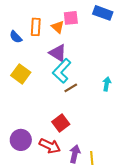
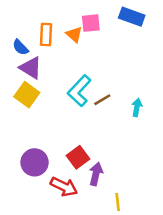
purple triangle: (58, 53) -> (31, 68), moved
brown line: (71, 88) -> (102, 100), moved
purple circle: (21, 140) -> (35, 162), moved
purple arrow: (75, 154) -> (96, 174), moved

